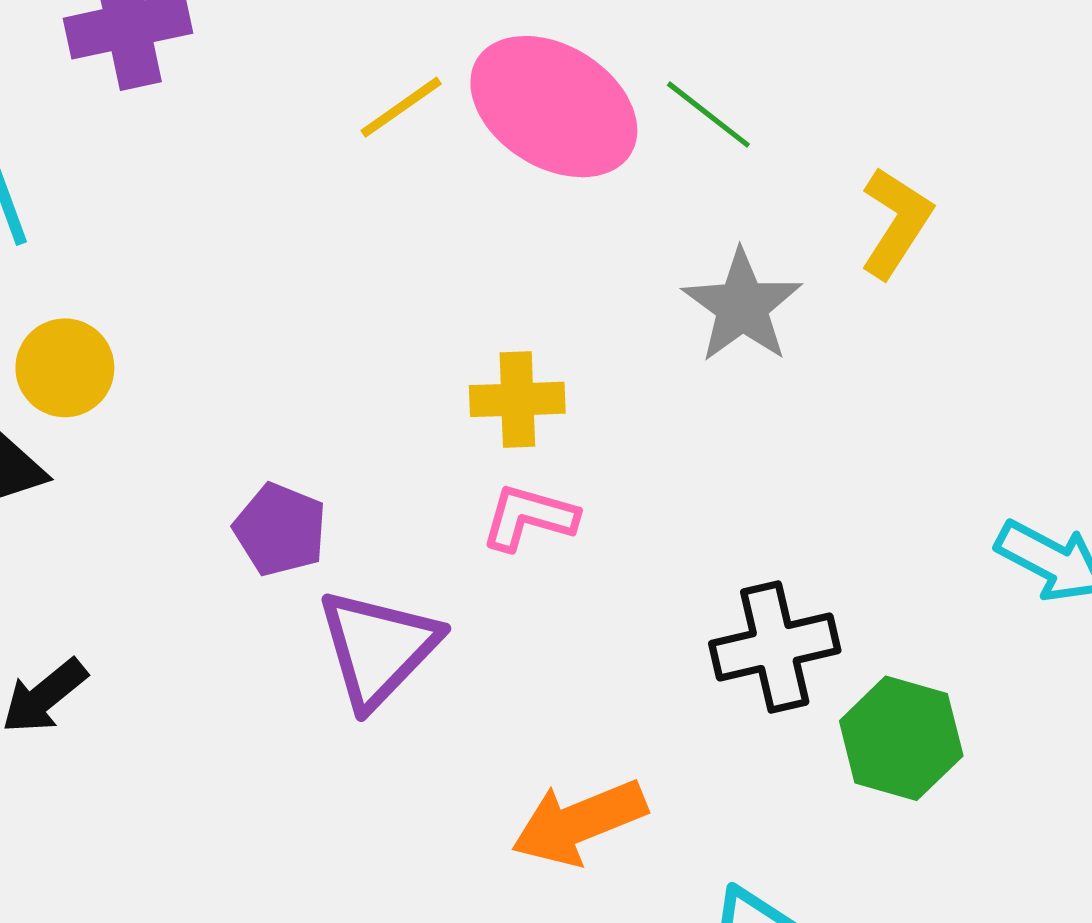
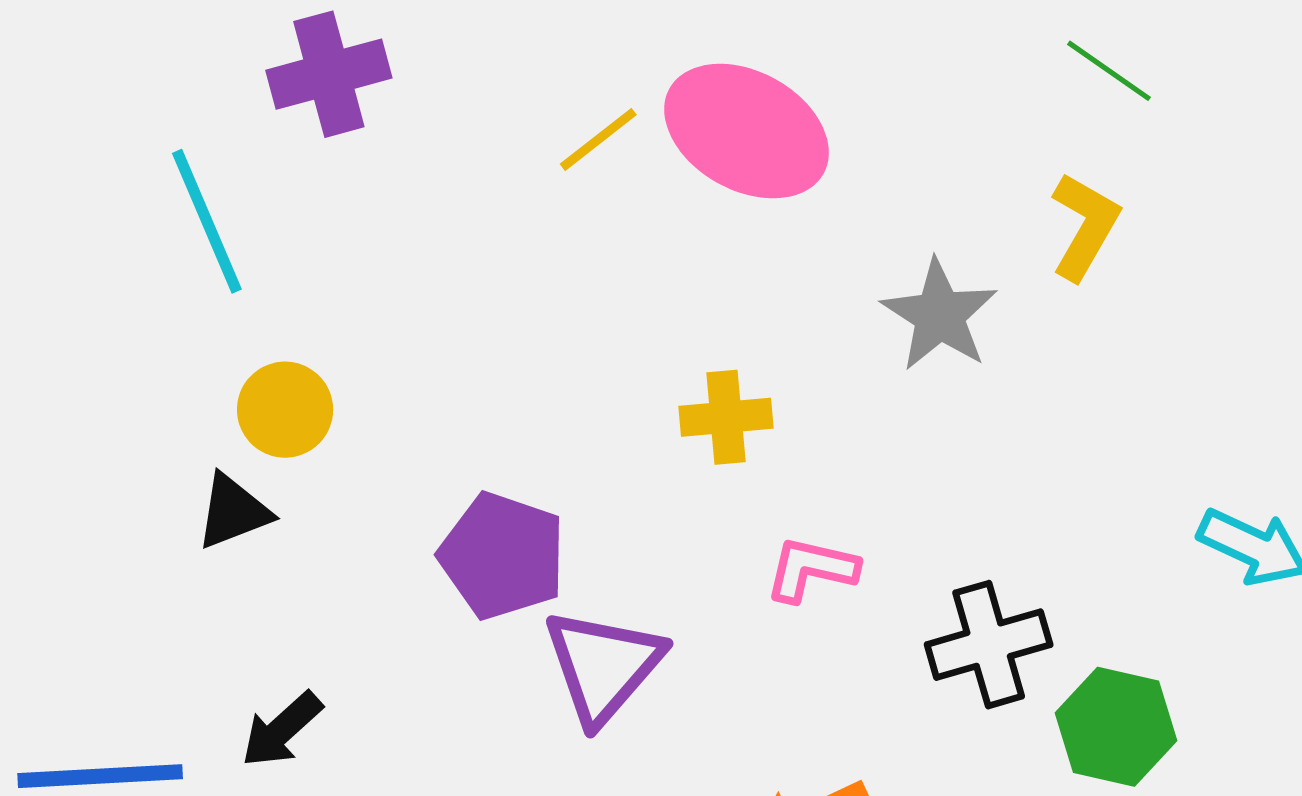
green line: (708, 115) -> (1109, 71), moved
pink L-shape: (529, 517) -> (811, 569), moved
purple pentagon: (280, 530) -> (502, 556), size x1.4

